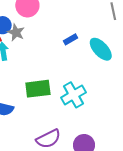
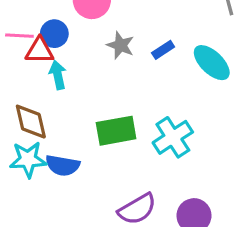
gray star: (16, 32) -> (120, 45), moved

